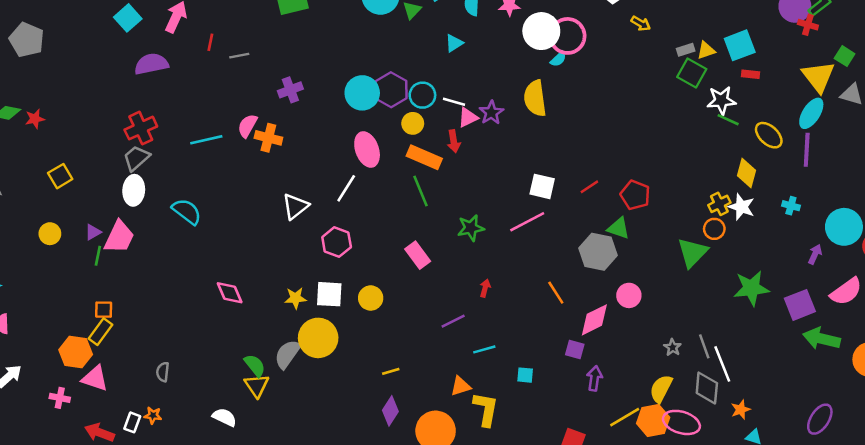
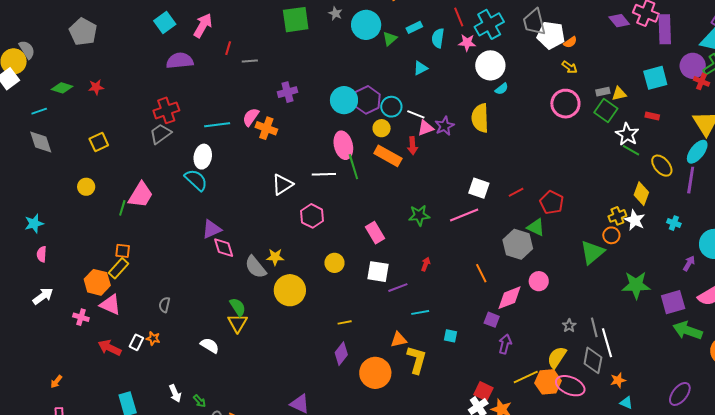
pink circle: (568, 36) -> (565, 104), moved
cyan square: (740, 45) -> (655, 78), moved
white star: (721, 100) -> (627, 134), turned 30
red star: (35, 119) -> (96, 87), moved
white line: (346, 188) -> (324, 174), turned 50
white ellipse: (134, 190) -> (203, 157), moved
green line: (421, 191) -> (353, 167), moved
purple triangle: (93, 232) -> (212, 229), moved, size x1.5
white square: (329, 294) -> (378, 272), moved
gray semicircle: (287, 354) -> (256, 267), moved, turned -80

